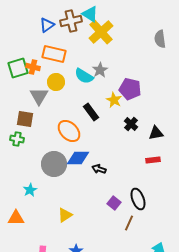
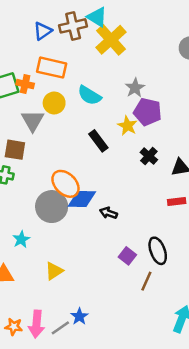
gray star: (100, 70) -> (135, 88), moved
orange ellipse: (69, 131) -> (65, 184), moved
yellow triangle: (65, 215) -> (54, 271), moved

